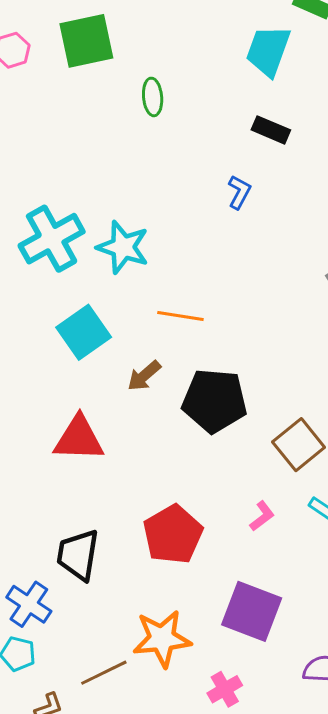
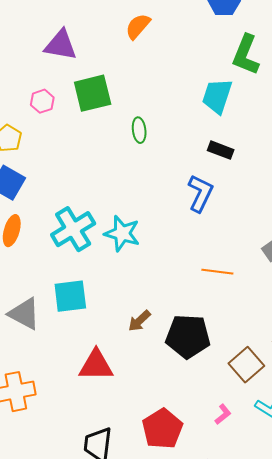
blue L-shape: (239, 192) -> (200, 193), size x1.6
orange line: (180, 316) -> (217, 272), moved
cyan square: (84, 332) -> (70, 296), moved, turned 30

